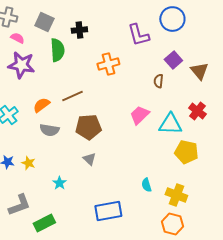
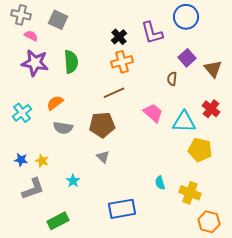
black cross: (79, 30) -> (119, 37), moved, turned -35
green semicircle: (57, 50) -> (71, 62), moved
brown line: (72, 96) -> (114, 93), moved
pink trapezoid: (139, 115) -> (153, 113), turned 85
gray L-shape: (19, 205) -> (33, 189), moved
orange hexagon: (172, 224) -> (209, 222), moved

